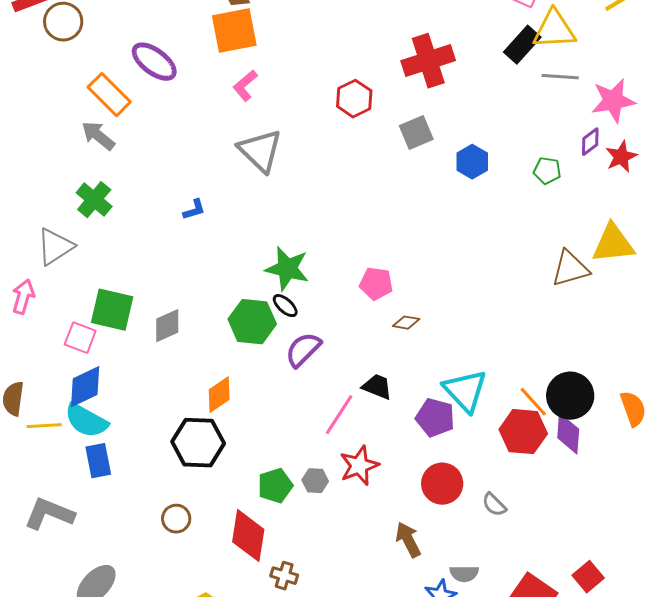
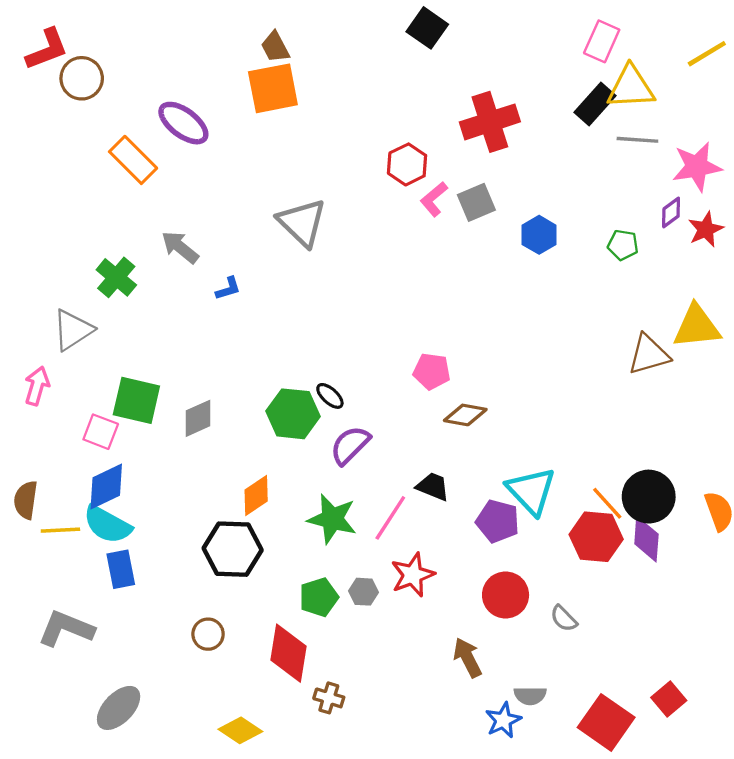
pink L-shape: (245, 86) -> (434, 199), moved
gray arrow: (98, 136) -> (180, 247), moved
green star: (287, 269) -> (332, 519), moved
brown diamond: (406, 323) -> (465, 415), size x1.4

